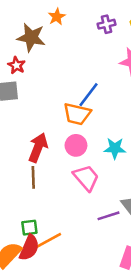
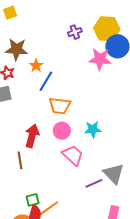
orange star: (57, 17) -> (36, 66), moved
blue line: (89, 95) -> (46, 81), moved
brown line: (33, 177) -> (20, 160), moved

